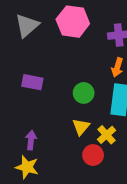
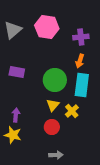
green circle: (84, 93) -> (55, 80), size x1.5
red circle: (93, 155) -> (52, 127), moved

